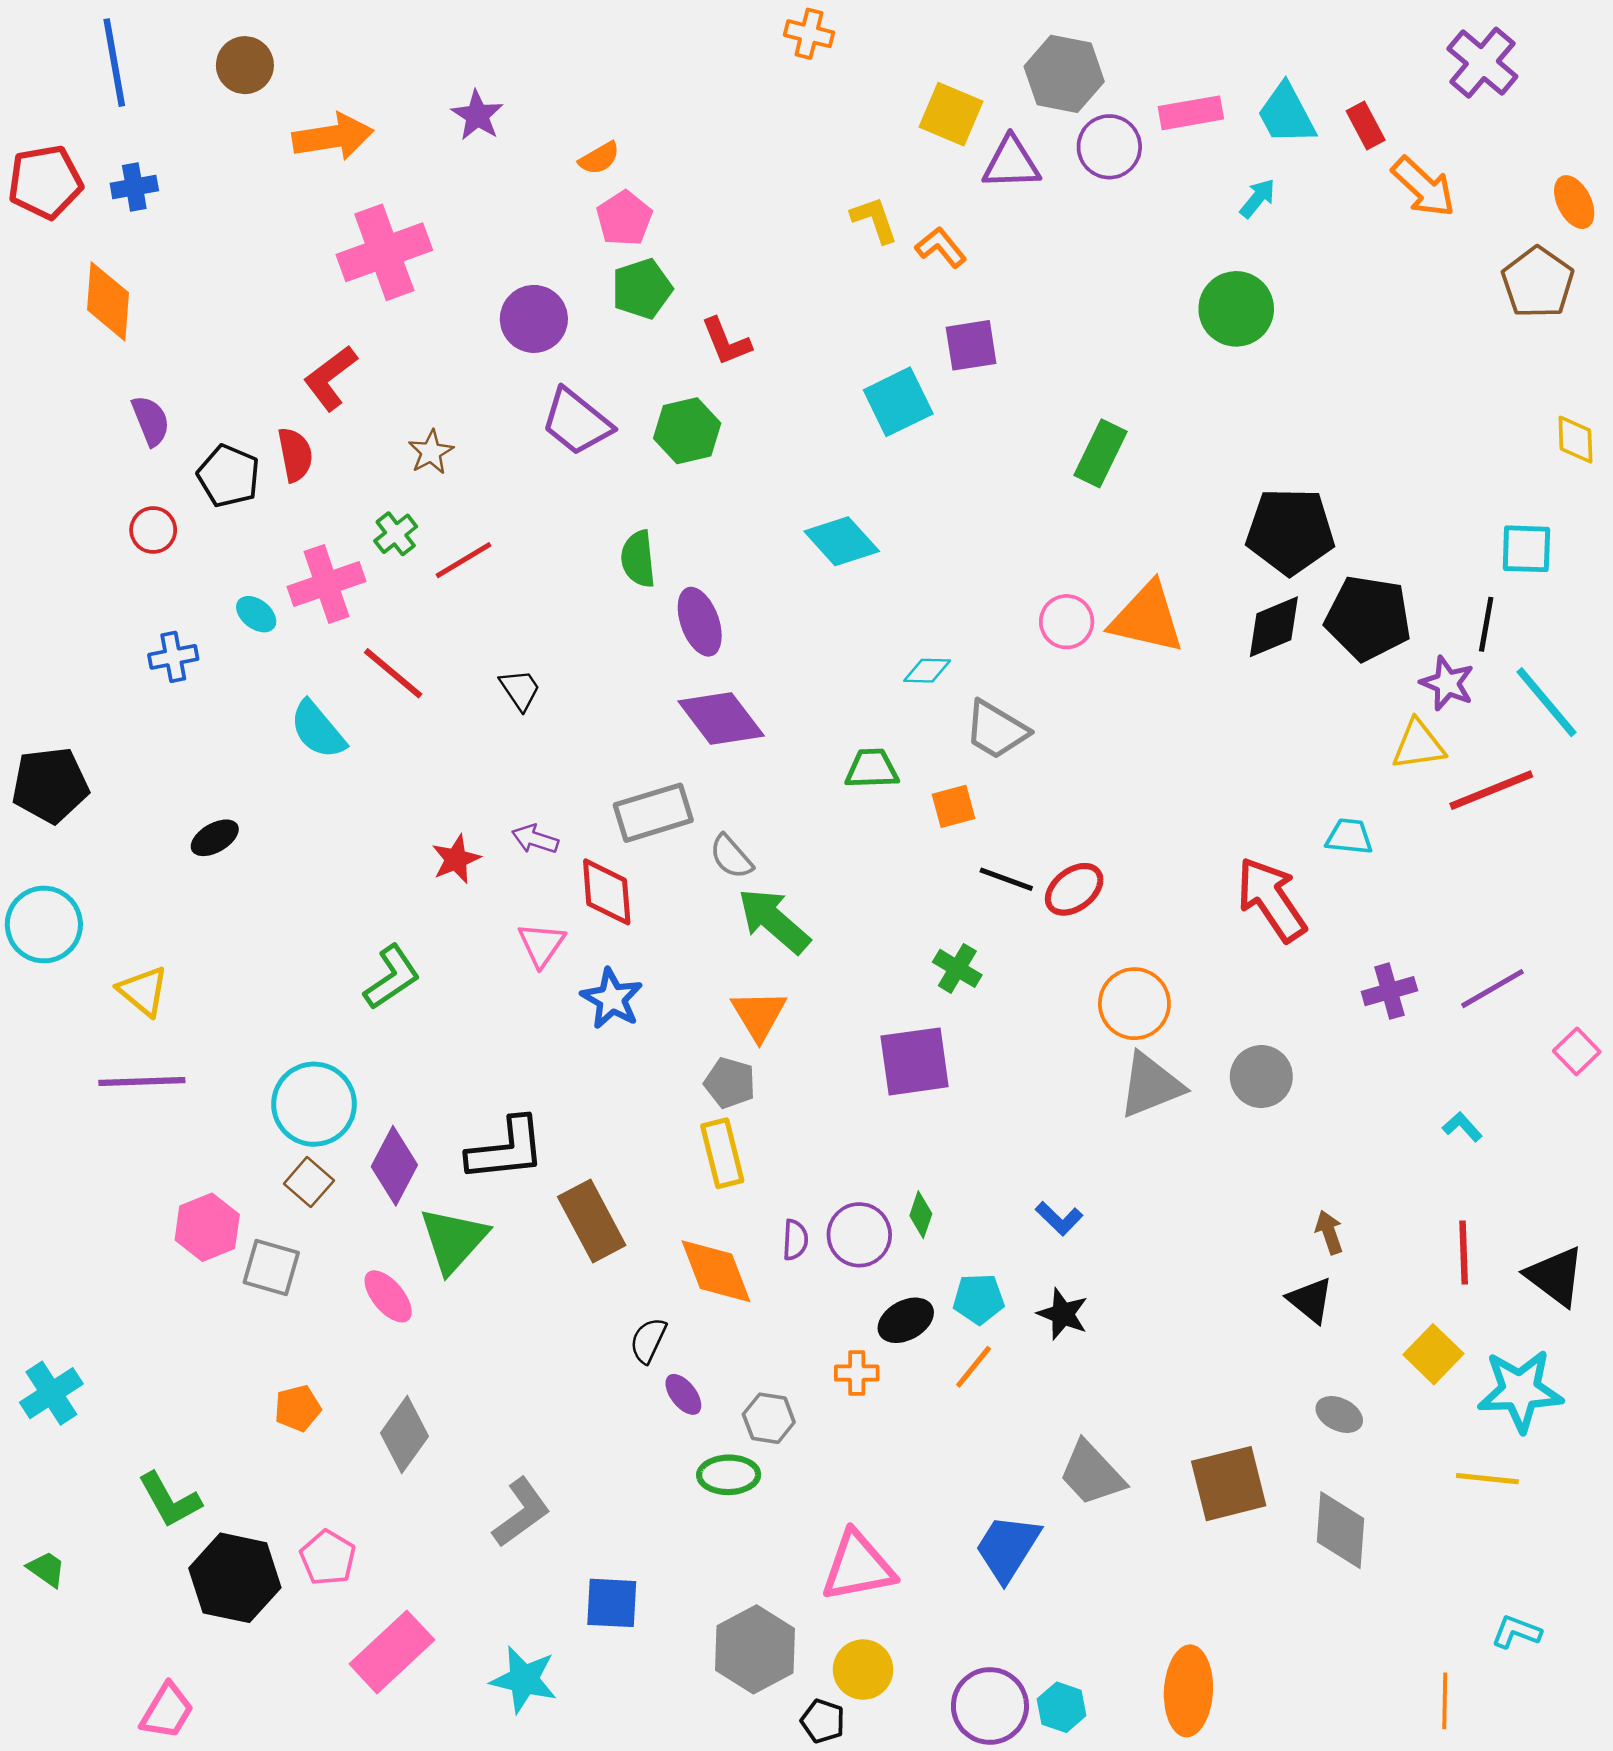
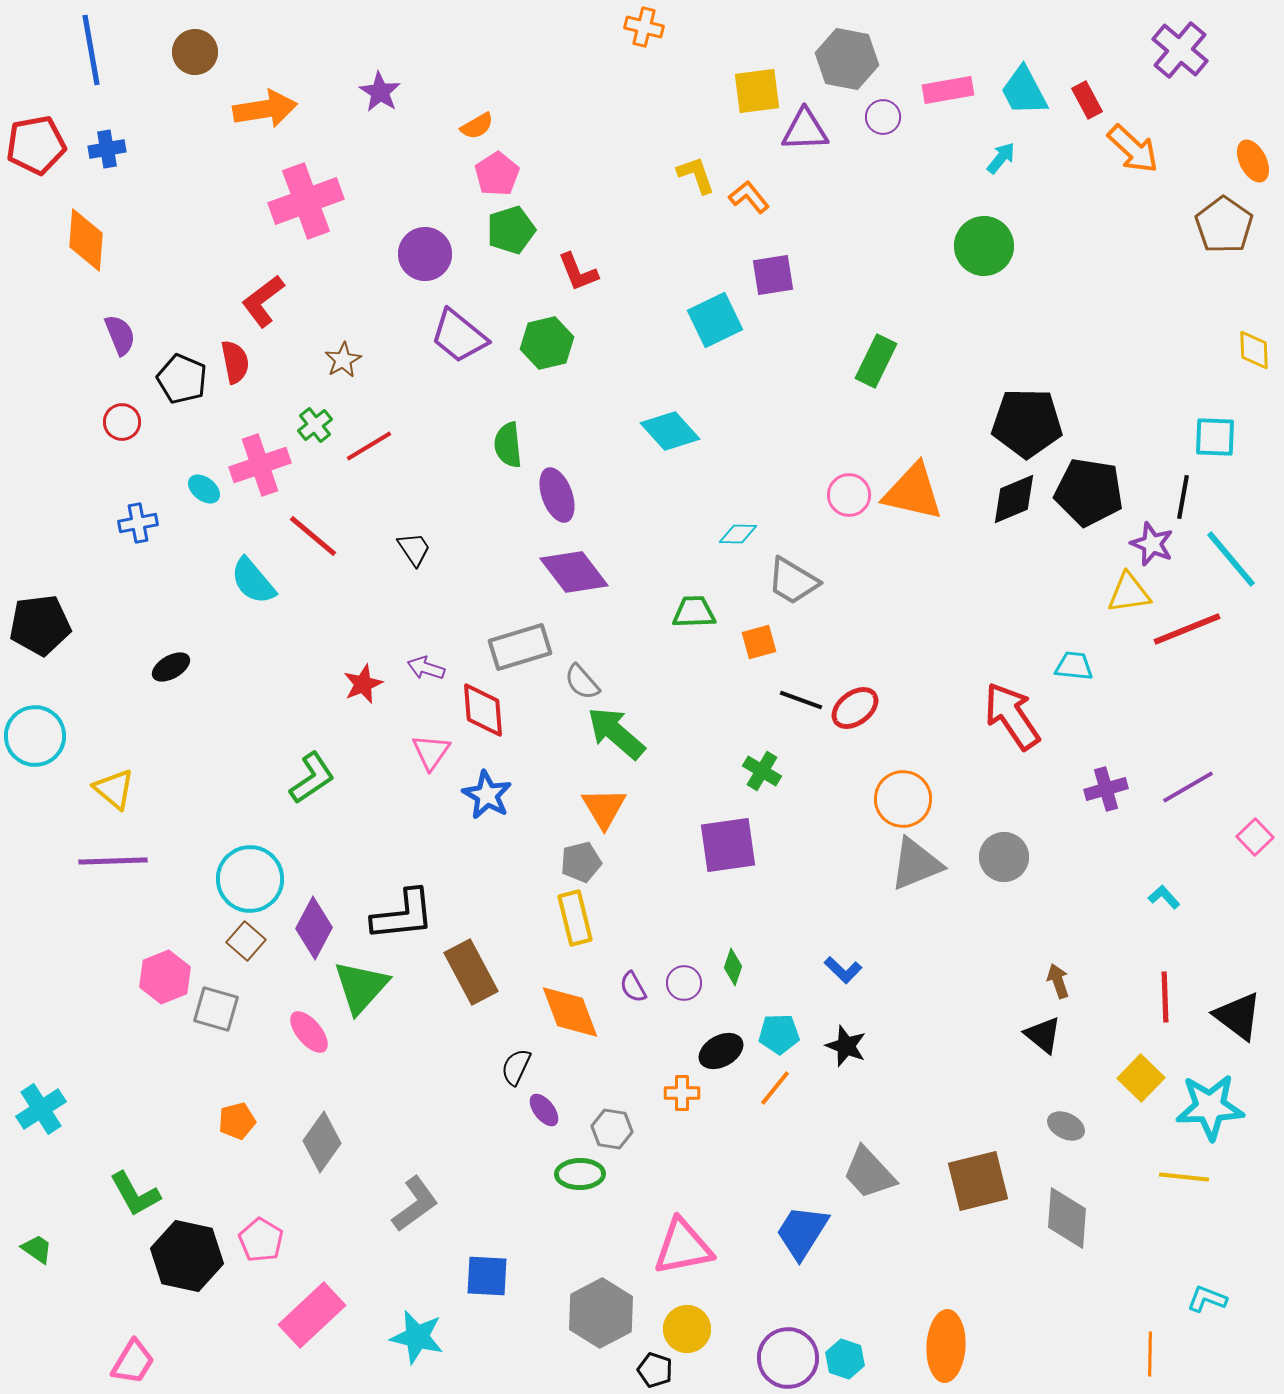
yellow square: (951, 114) -> (757, 91), turned -30
purple circle: (1109, 147) -> (883, 117), size x0.7
gray pentagon: (730, 1083) -> (581, 862), turned -30
purple circle: (859, 1235) -> (684, 983), size x0.7
purple semicircle: (795, 1240) -> (633, 987), turned 148

